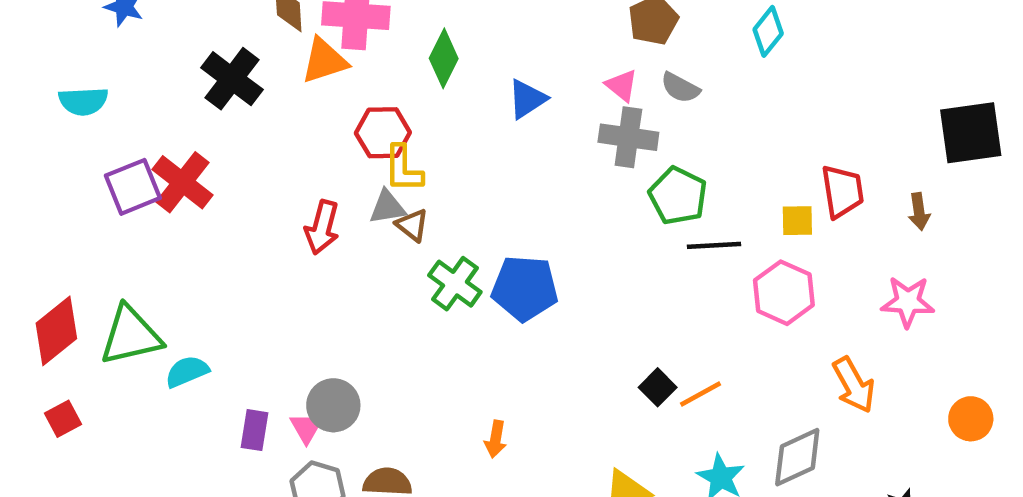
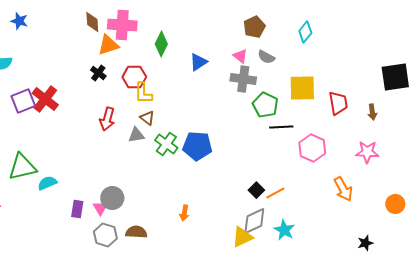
black cross: (232, 79) -> (98, 73), moved, size x0.6
gray triangle: (387, 207) -> (136, 135), moved
yellow square: (797, 221) -> (302, 88), moved, size x1.8
gray diamond: (797, 457) -> (254, 221), moved

